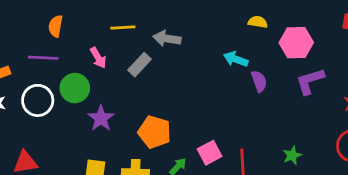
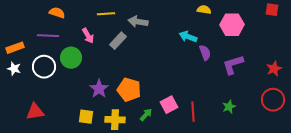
orange semicircle: (56, 26) -> (57, 13), turned 98
purple L-shape: (310, 81) -> (233, 65), moved
purple star: (101, 118) -> (99, 89), moved

